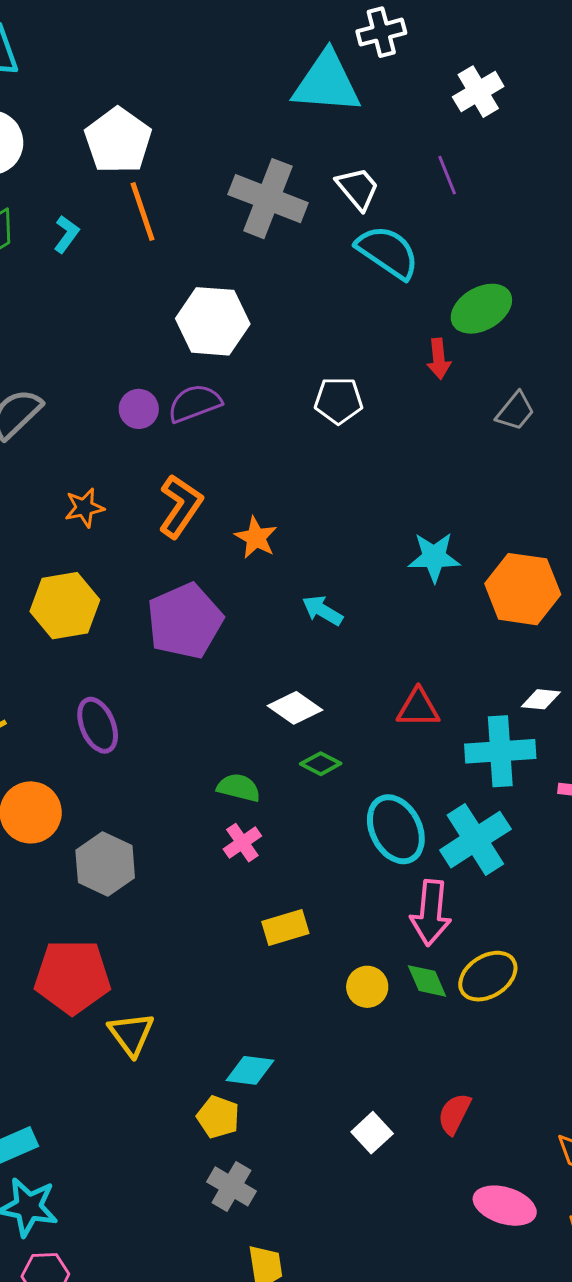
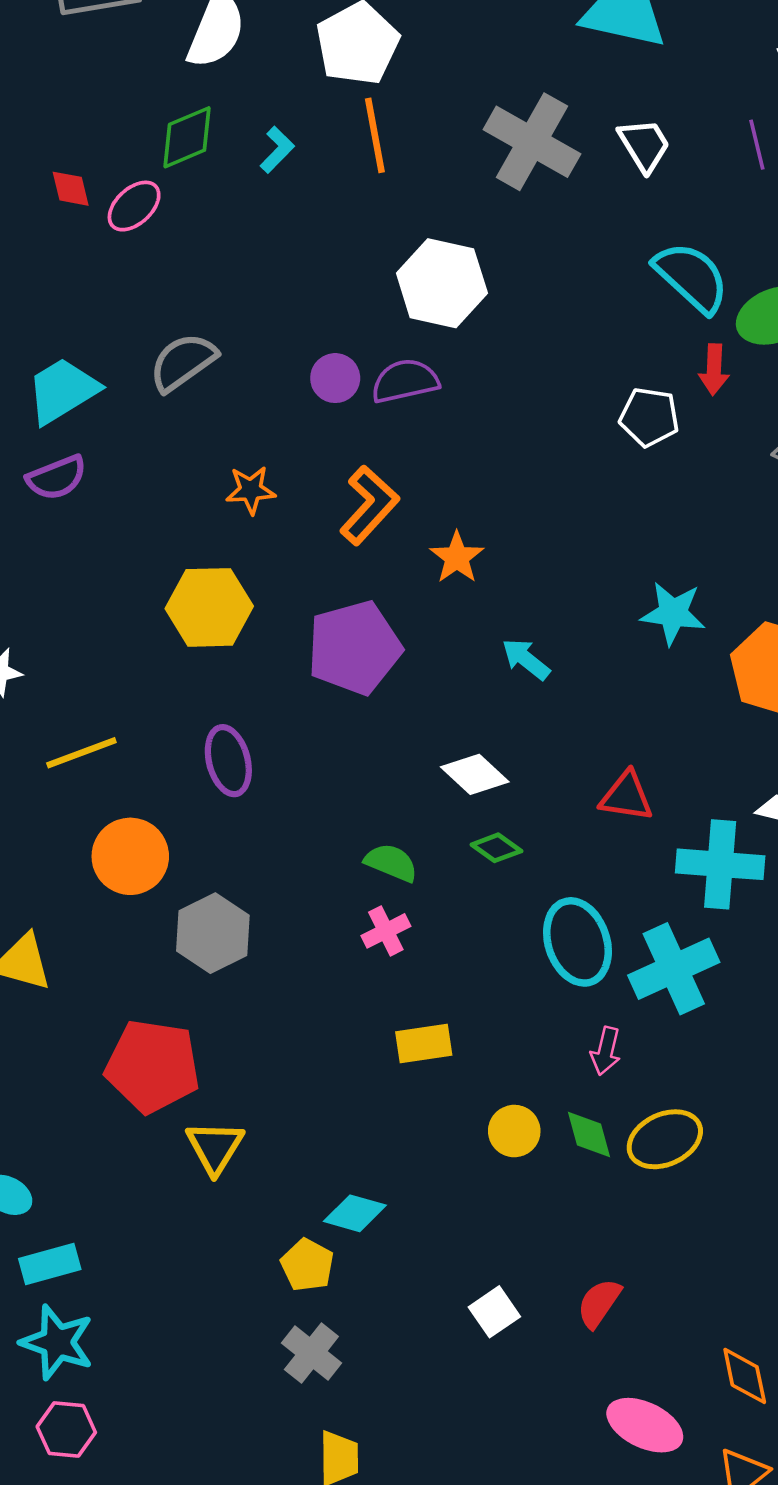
cyan semicircle: (388, 252) -> (692, 277), moved
white pentagon: (339, 400) -> (649, 417), moved
pink arrow: (431, 913) -> (606, 1051), size x0.6

